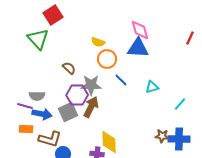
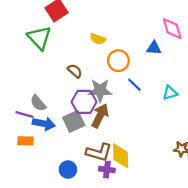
pink diamond: (140, 30) -> (172, 29), moved
yellow semicircle: (98, 42) -> (98, 39), moved
blue triangle: (138, 48) -> (154, 48), size x0.6
gray semicircle: (37, 96) -> (38, 103), turned 49
brown L-shape: (50, 139) -> (99, 152), moved

